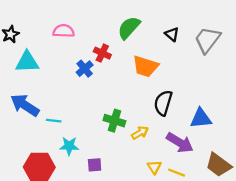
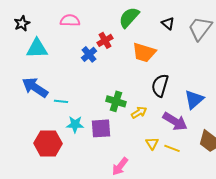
red cross: (102, 53) -> (105, 40), turned 35
blue triangle: (201, 118) -> (194, 99), turned -35
purple square: (95, 165) -> (101, 128), moved, size x1.5

